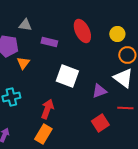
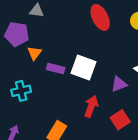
purple rectangle: (49, 42) -> (56, 69), moved
red arrow: (47, 109) -> (91, 106), moved

